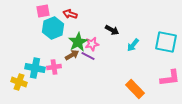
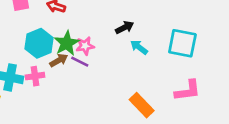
cyan hexagon: (53, 28) -> (39, 43), moved
black arrow: (112, 30) -> (125, 27), moved, turned -56
cyan arrow: (133, 45) -> (139, 47), turned 88

